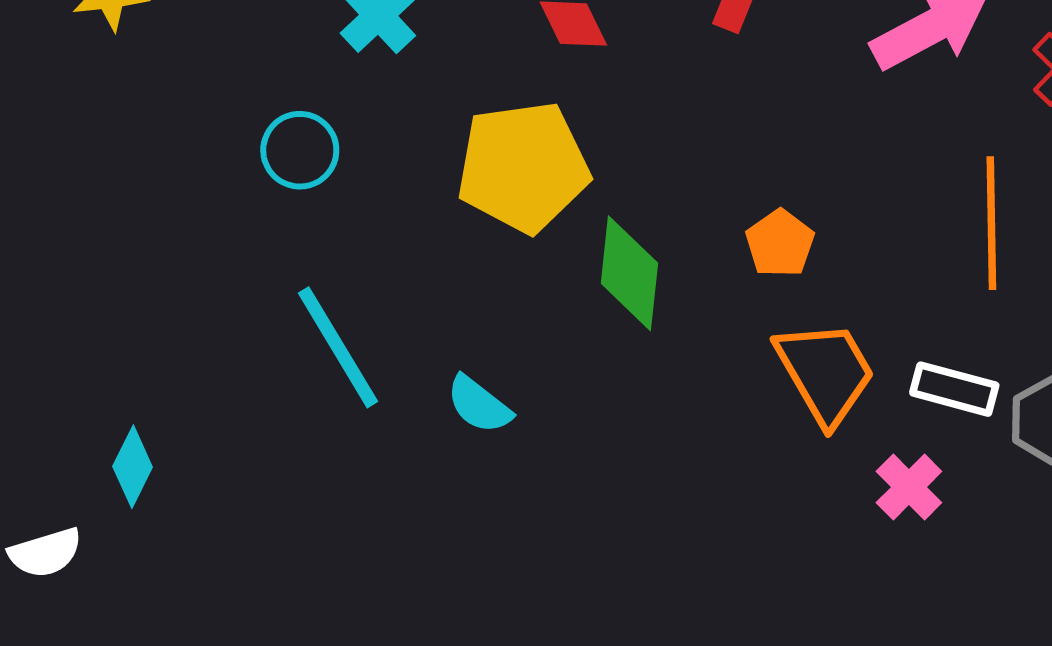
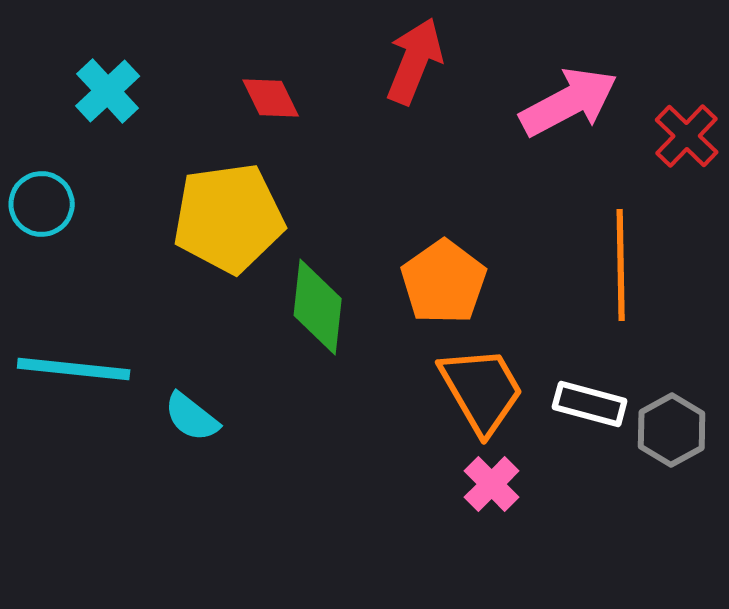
orange pentagon: (780, 243) -> (444, 282), size x1.5
cyan line: (338, 347) -> (74, 369), turned -53
pink cross: (909, 487) -> (492, 484), moved

